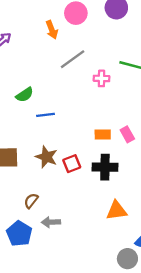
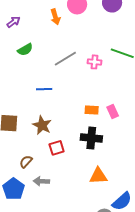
gray line: (73, 59) -> (65, 59), moved
green semicircle: (25, 95) -> (25, 50), moved
red square: (72, 164) -> (57, 148), moved

